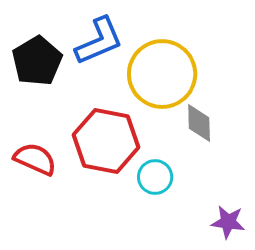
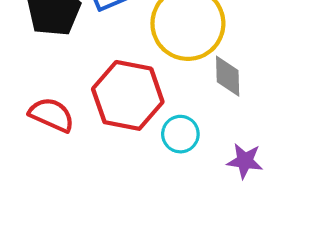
purple star: (228, 222) -> (245, 161), moved

